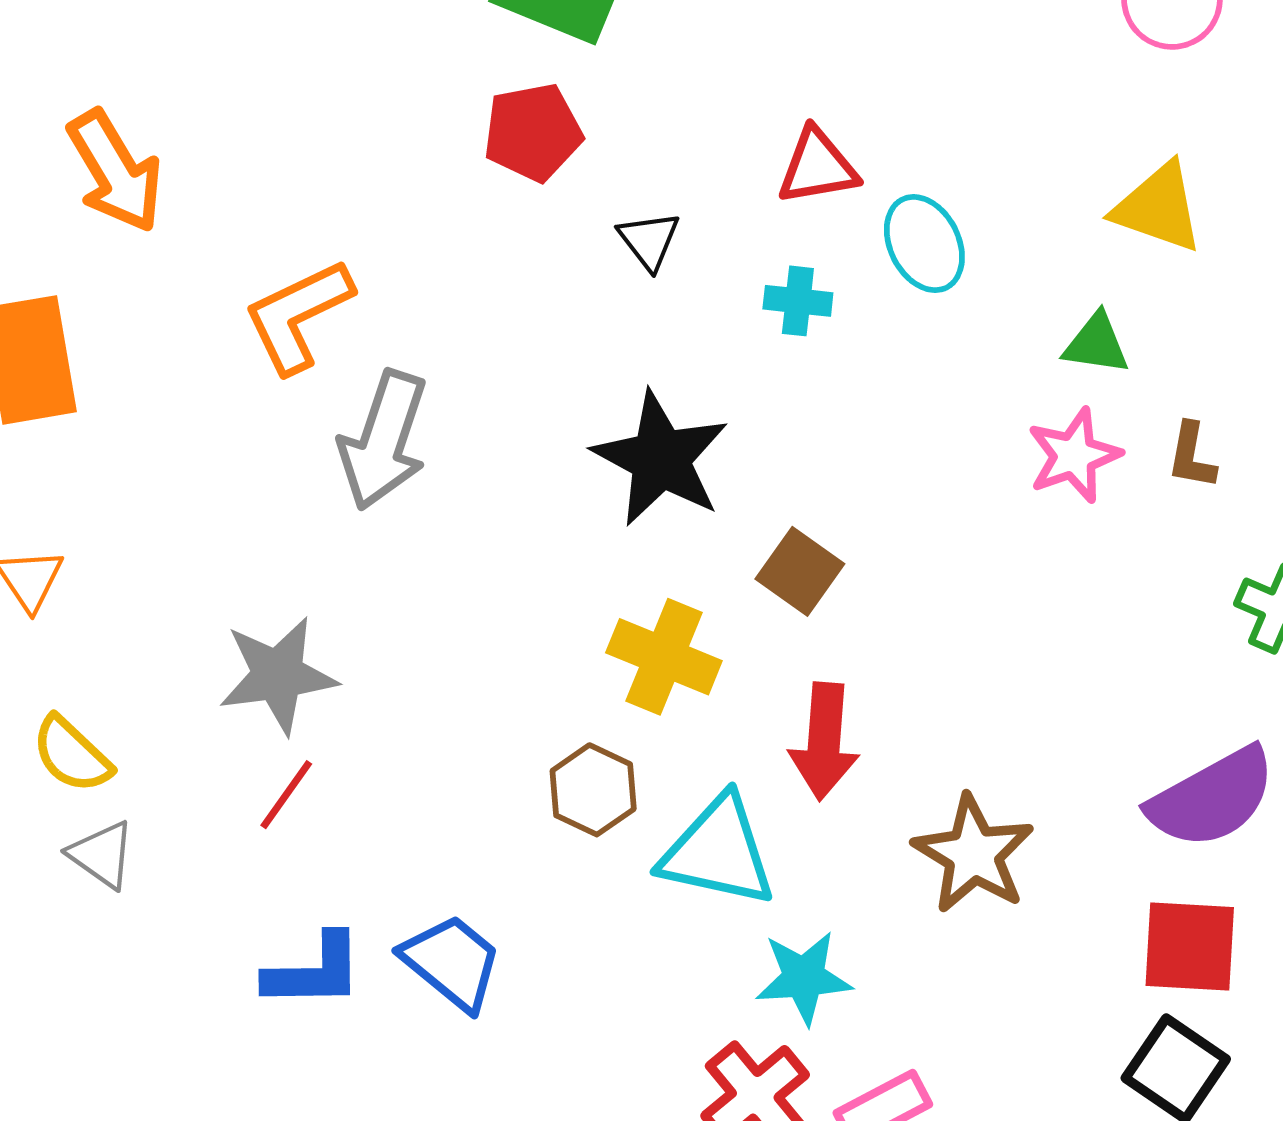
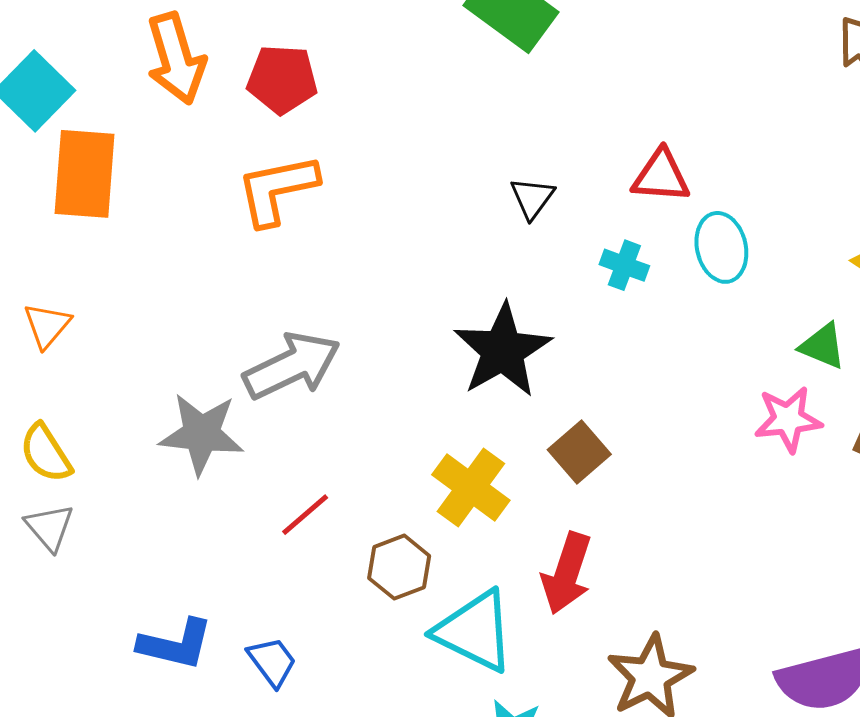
red pentagon: (533, 132) -> (282, 79), moved
gray arrow: (383, 440) -> (292, 366), moved, turned -148
red line: (286, 795) -> (305, 515), moved
blue trapezoid: (452, 962) -> (272, 662), size x0.7

